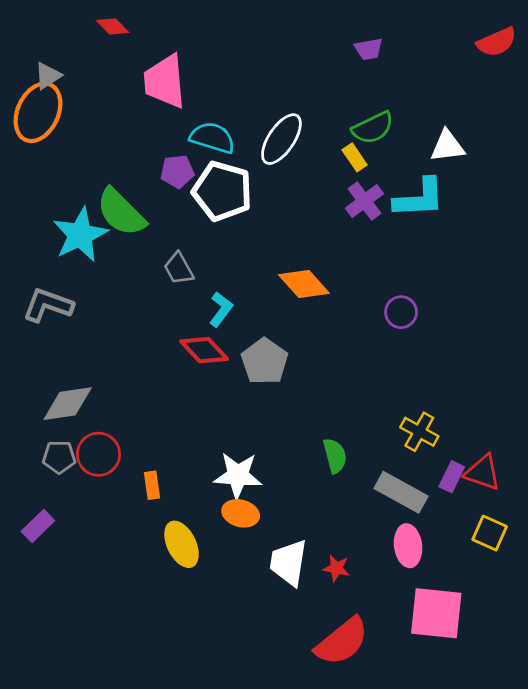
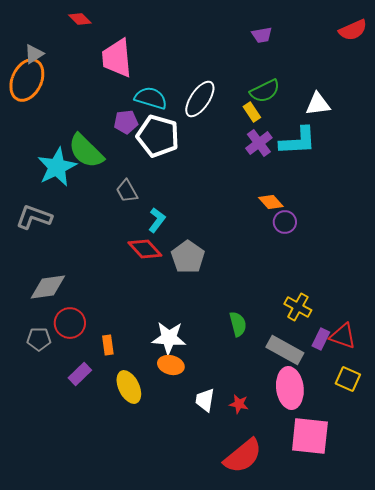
orange diamond: (304, 284) -> (271, 202), moved, size x0.7
gray pentagon: (59, 457) -> (39, 339), moved
purple rectangle: (38, 526) -> (80, 374), moved
pink ellipse: (408, 546) -> (290, 388), size x1.4
white trapezoid: (288, 563) -> (205, 400), size x0.7

